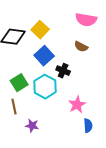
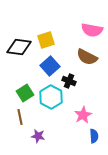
yellow square: (40, 30) -> (46, 40), turned 30
brown semicircle: (81, 47) -> (87, 57), size x1.5

